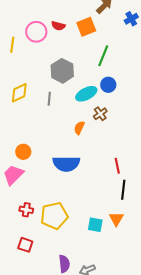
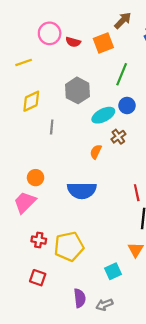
pink circle: (36, 32) -> (50, 33), moved
yellow line: (12, 45) -> (24, 62), turned 63
yellow diamond: (19, 93) -> (31, 101), moved
gray line: (49, 99) -> (52, 127), moved
cyan square: (95, 225) -> (113, 271), moved, turned -35

